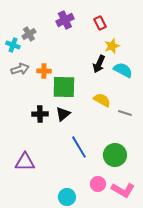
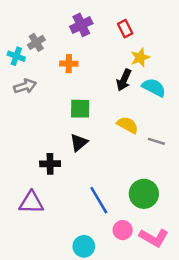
orange cross: (44, 71) -> (69, 64), moved
green square: (64, 87) -> (80, 109), size x0.7
black cross: (40, 114) -> (50, 164), moved
blue line: (79, 147) -> (99, 200), moved

